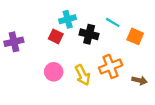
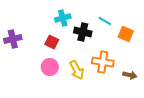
red square: (56, 36) -> (52, 42), moved
orange cross: (111, 66) -> (103, 62), turned 30

